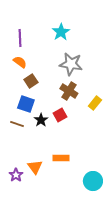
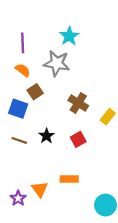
gray star: (71, 64) -> (57, 63), moved
blue square: (26, 104) -> (18, 109), moved
red square: (60, 115) -> (78, 139), moved

